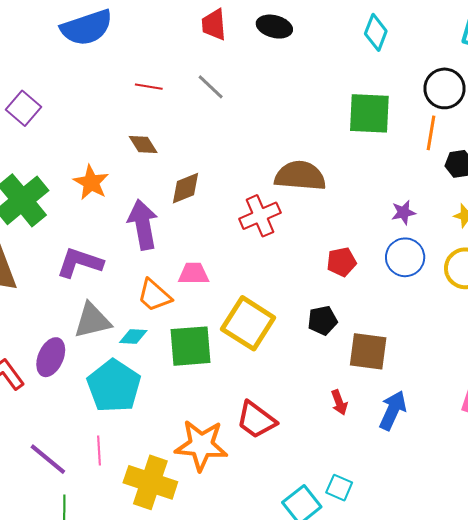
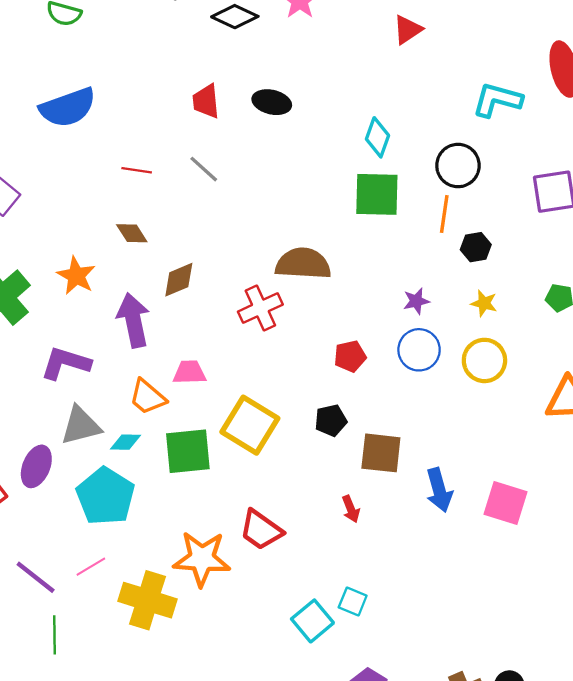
cyan diamond: (376, 32) -> (378, 137), moved
blue arrow: (393, 410) -> (439, 490), moved, turned 141
pink line: (99, 450) -> (91, 567), turned 64

